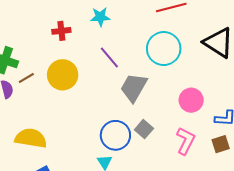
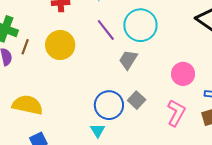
cyan circle: (164, 49) -> (140, 25), moved
brown line: (26, 78) -> (25, 47), turned -42
gray trapezoid: (134, 88) -> (128, 60), size x0.7

